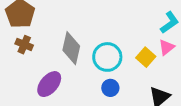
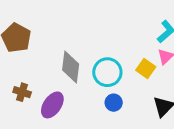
brown cross: (24, 45) -> (22, 92), moved

